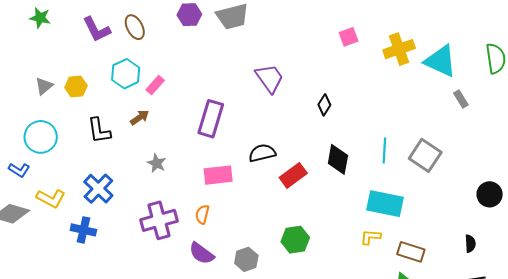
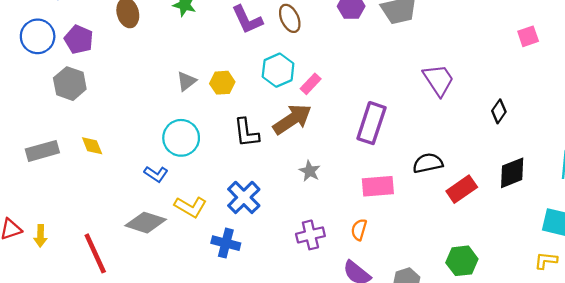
brown arrow: (140, 117) -> (292, 119), size x1.8
black diamond: (338, 159) -> (512, 173), turned 56
purple cross: (159, 220) -> (310, 235), size x0.7

